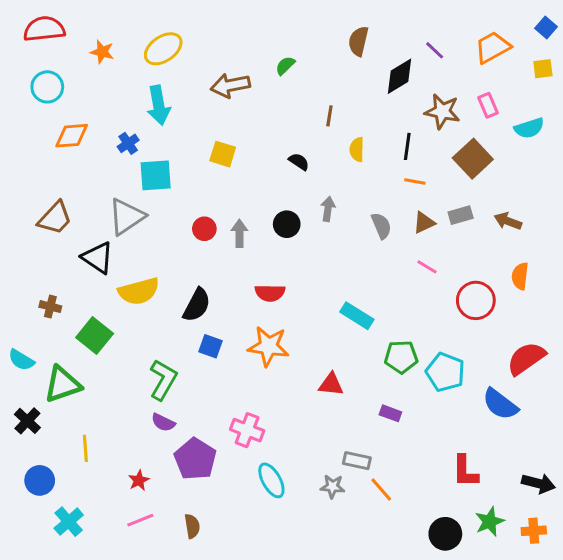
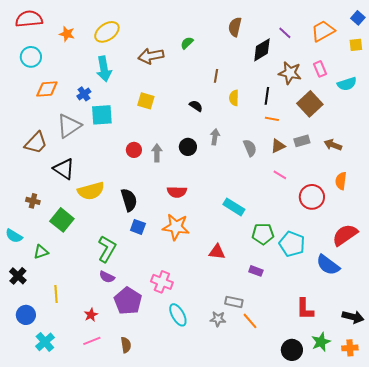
gray triangle: (127, 217) -> (69, 126), moved
black semicircle: (197, 305) -> (129, 200), turned -45
green triangle: (63, 384) -> (41, 252), size x0.6

